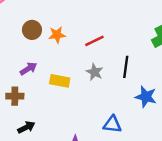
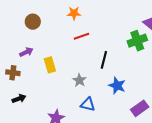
orange star: (57, 35) -> (74, 13), moved
gray star: (95, 72) -> (79, 80), moved
yellow rectangle: (60, 81) -> (50, 65), turned 56

